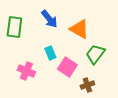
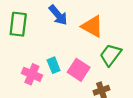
cyan rectangle: (50, 53) -> (54, 65), moved

